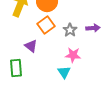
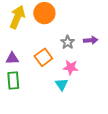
orange square: (46, 25) -> (43, 57), moved
purple triangle: (31, 46) -> (12, 58), moved, turned -40

